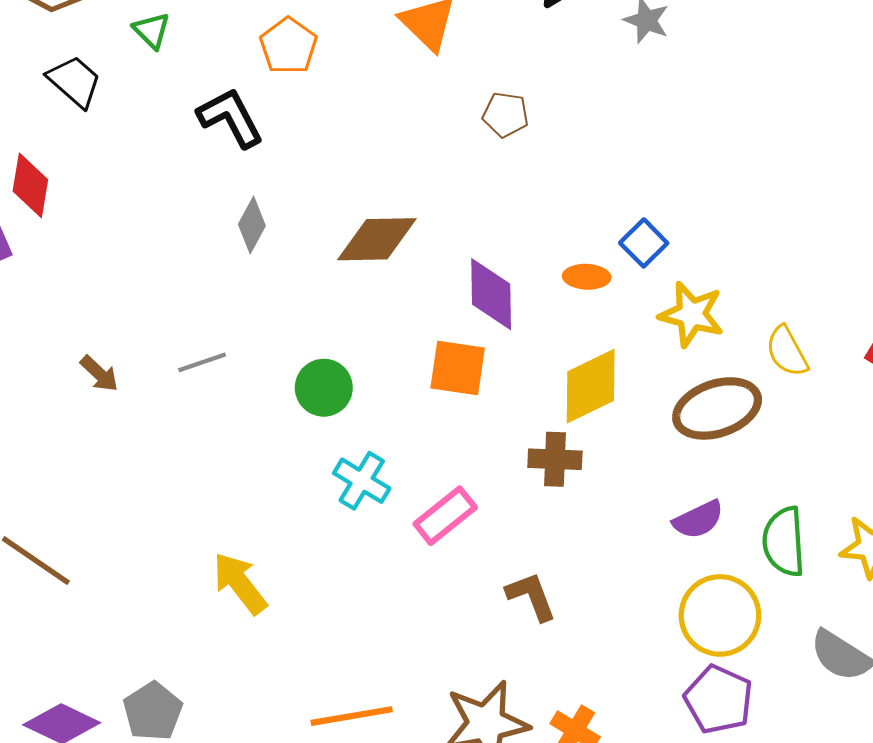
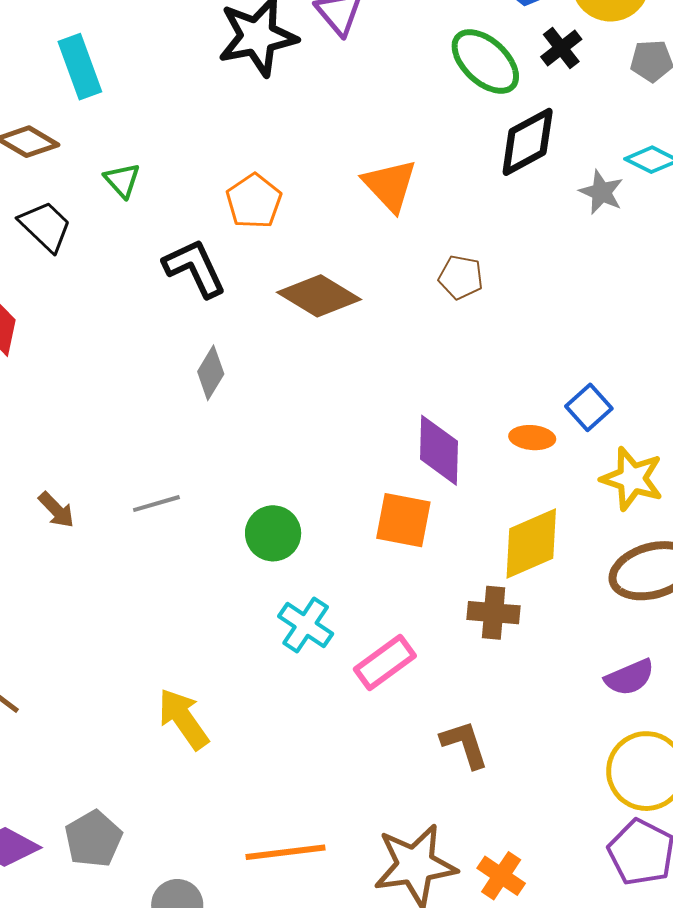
brown diamond: (377, 239) -> (319, 296), moved, turned 30

